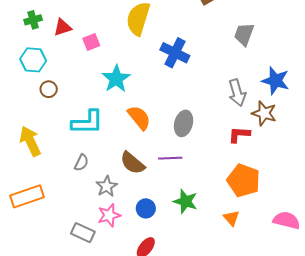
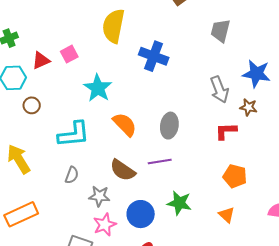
red triangle: (63, 27) -> (41, 60), moved
brown star: (264, 113) -> (248, 107), size x0.7
orange pentagon: (243, 180) -> (235, 176), size x0.7
gray star: (107, 186) -> (99, 196), turned -30
blue circle: (146, 208) -> (141, 214), size x1.4

